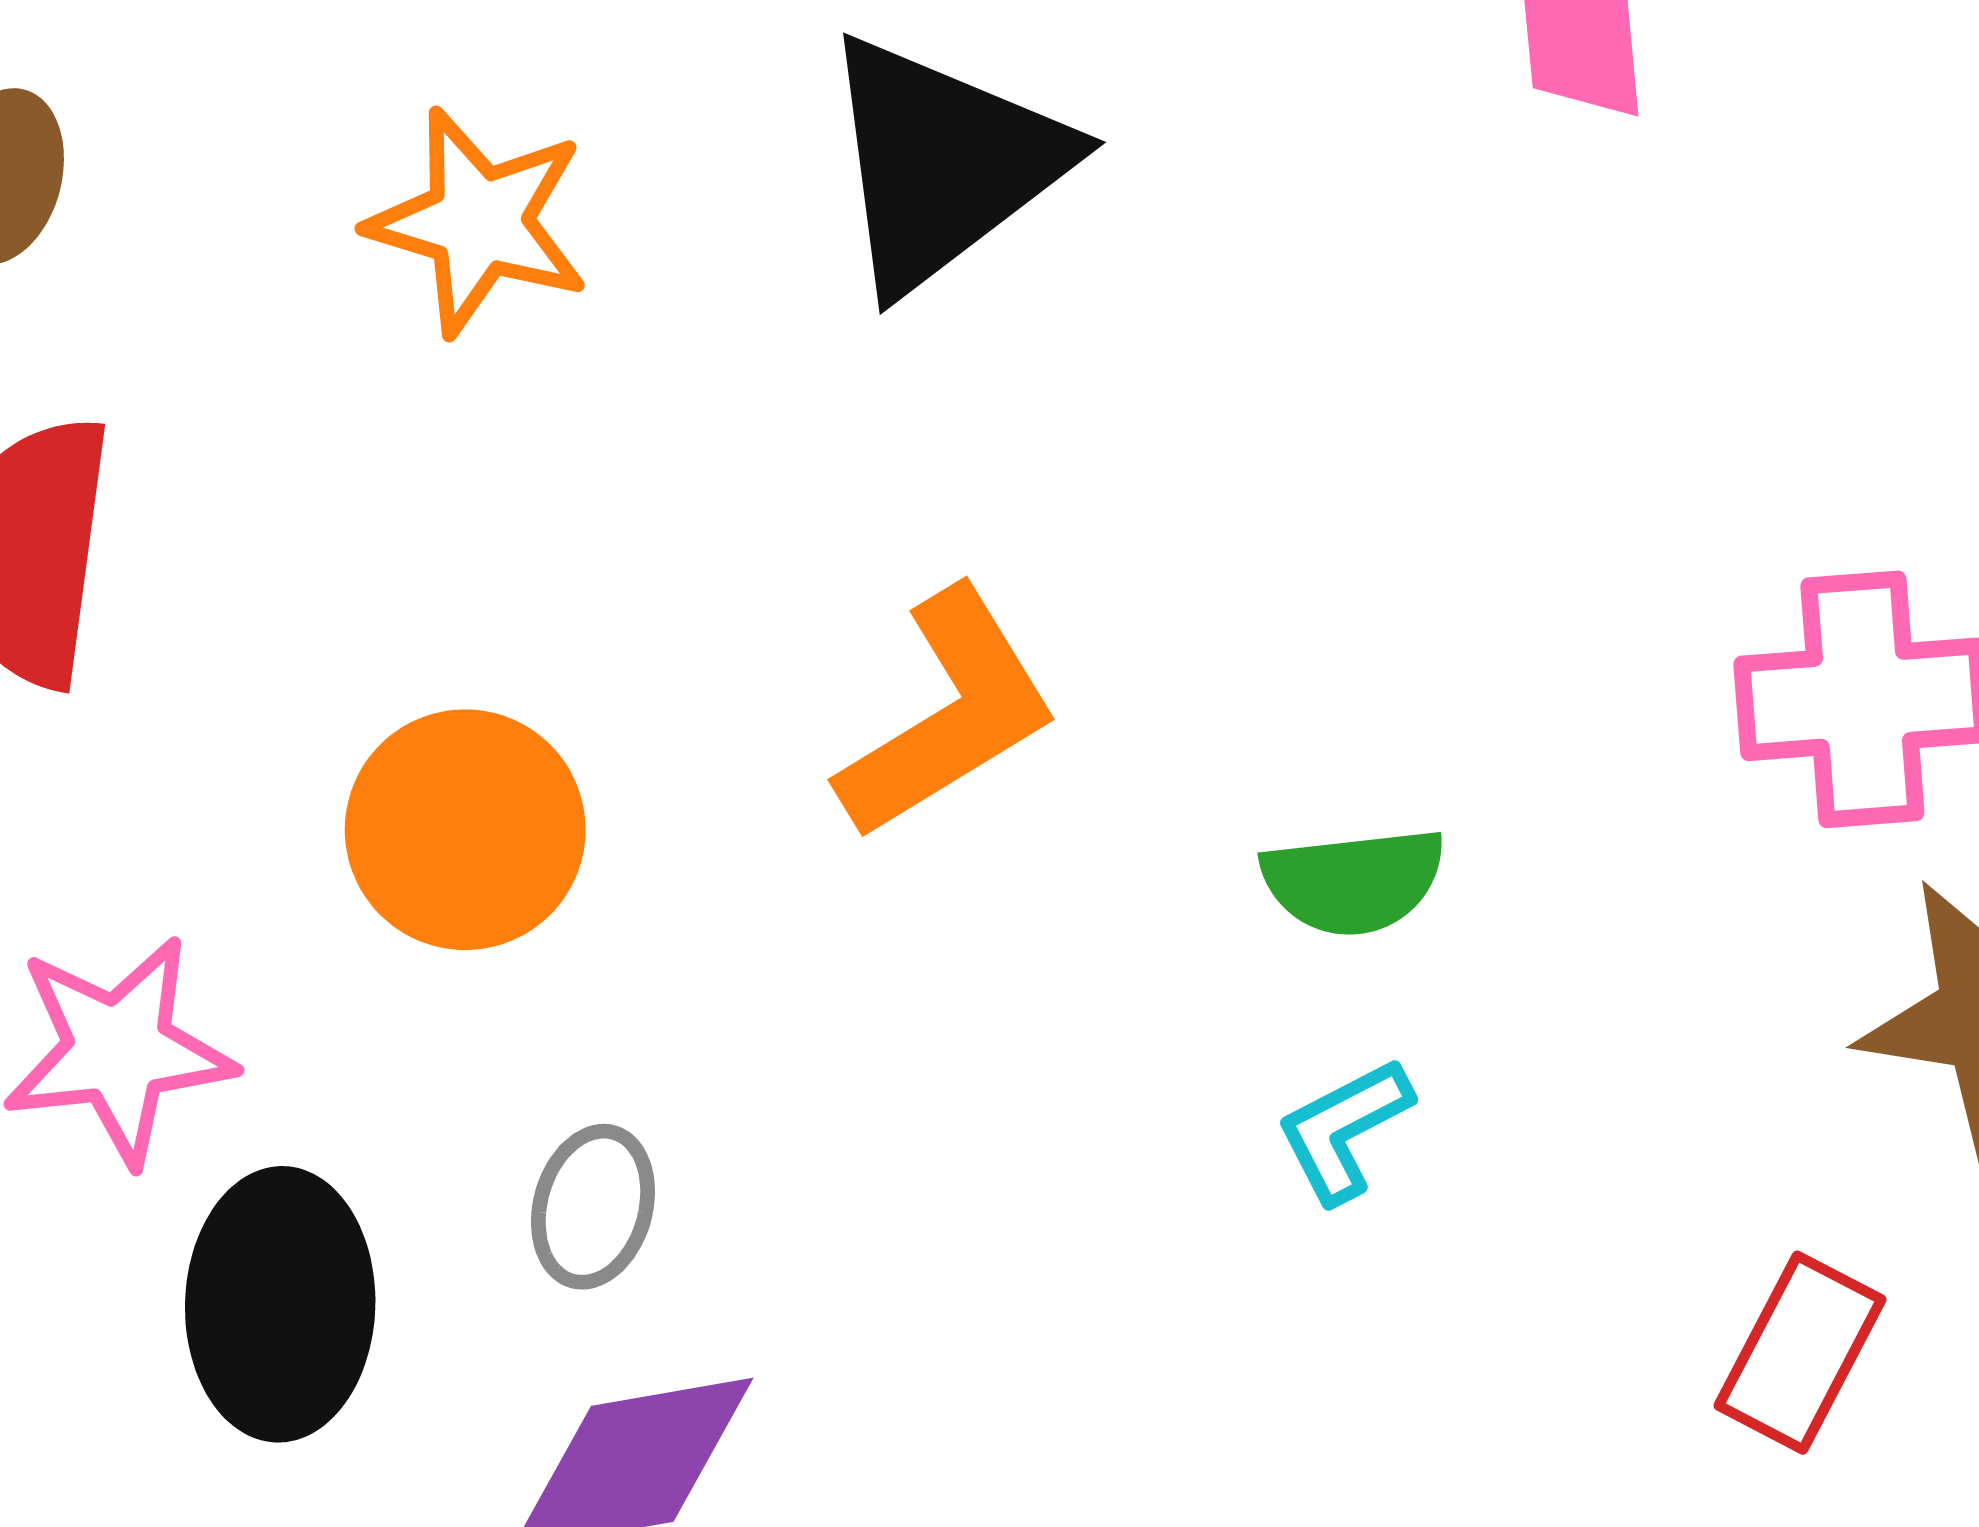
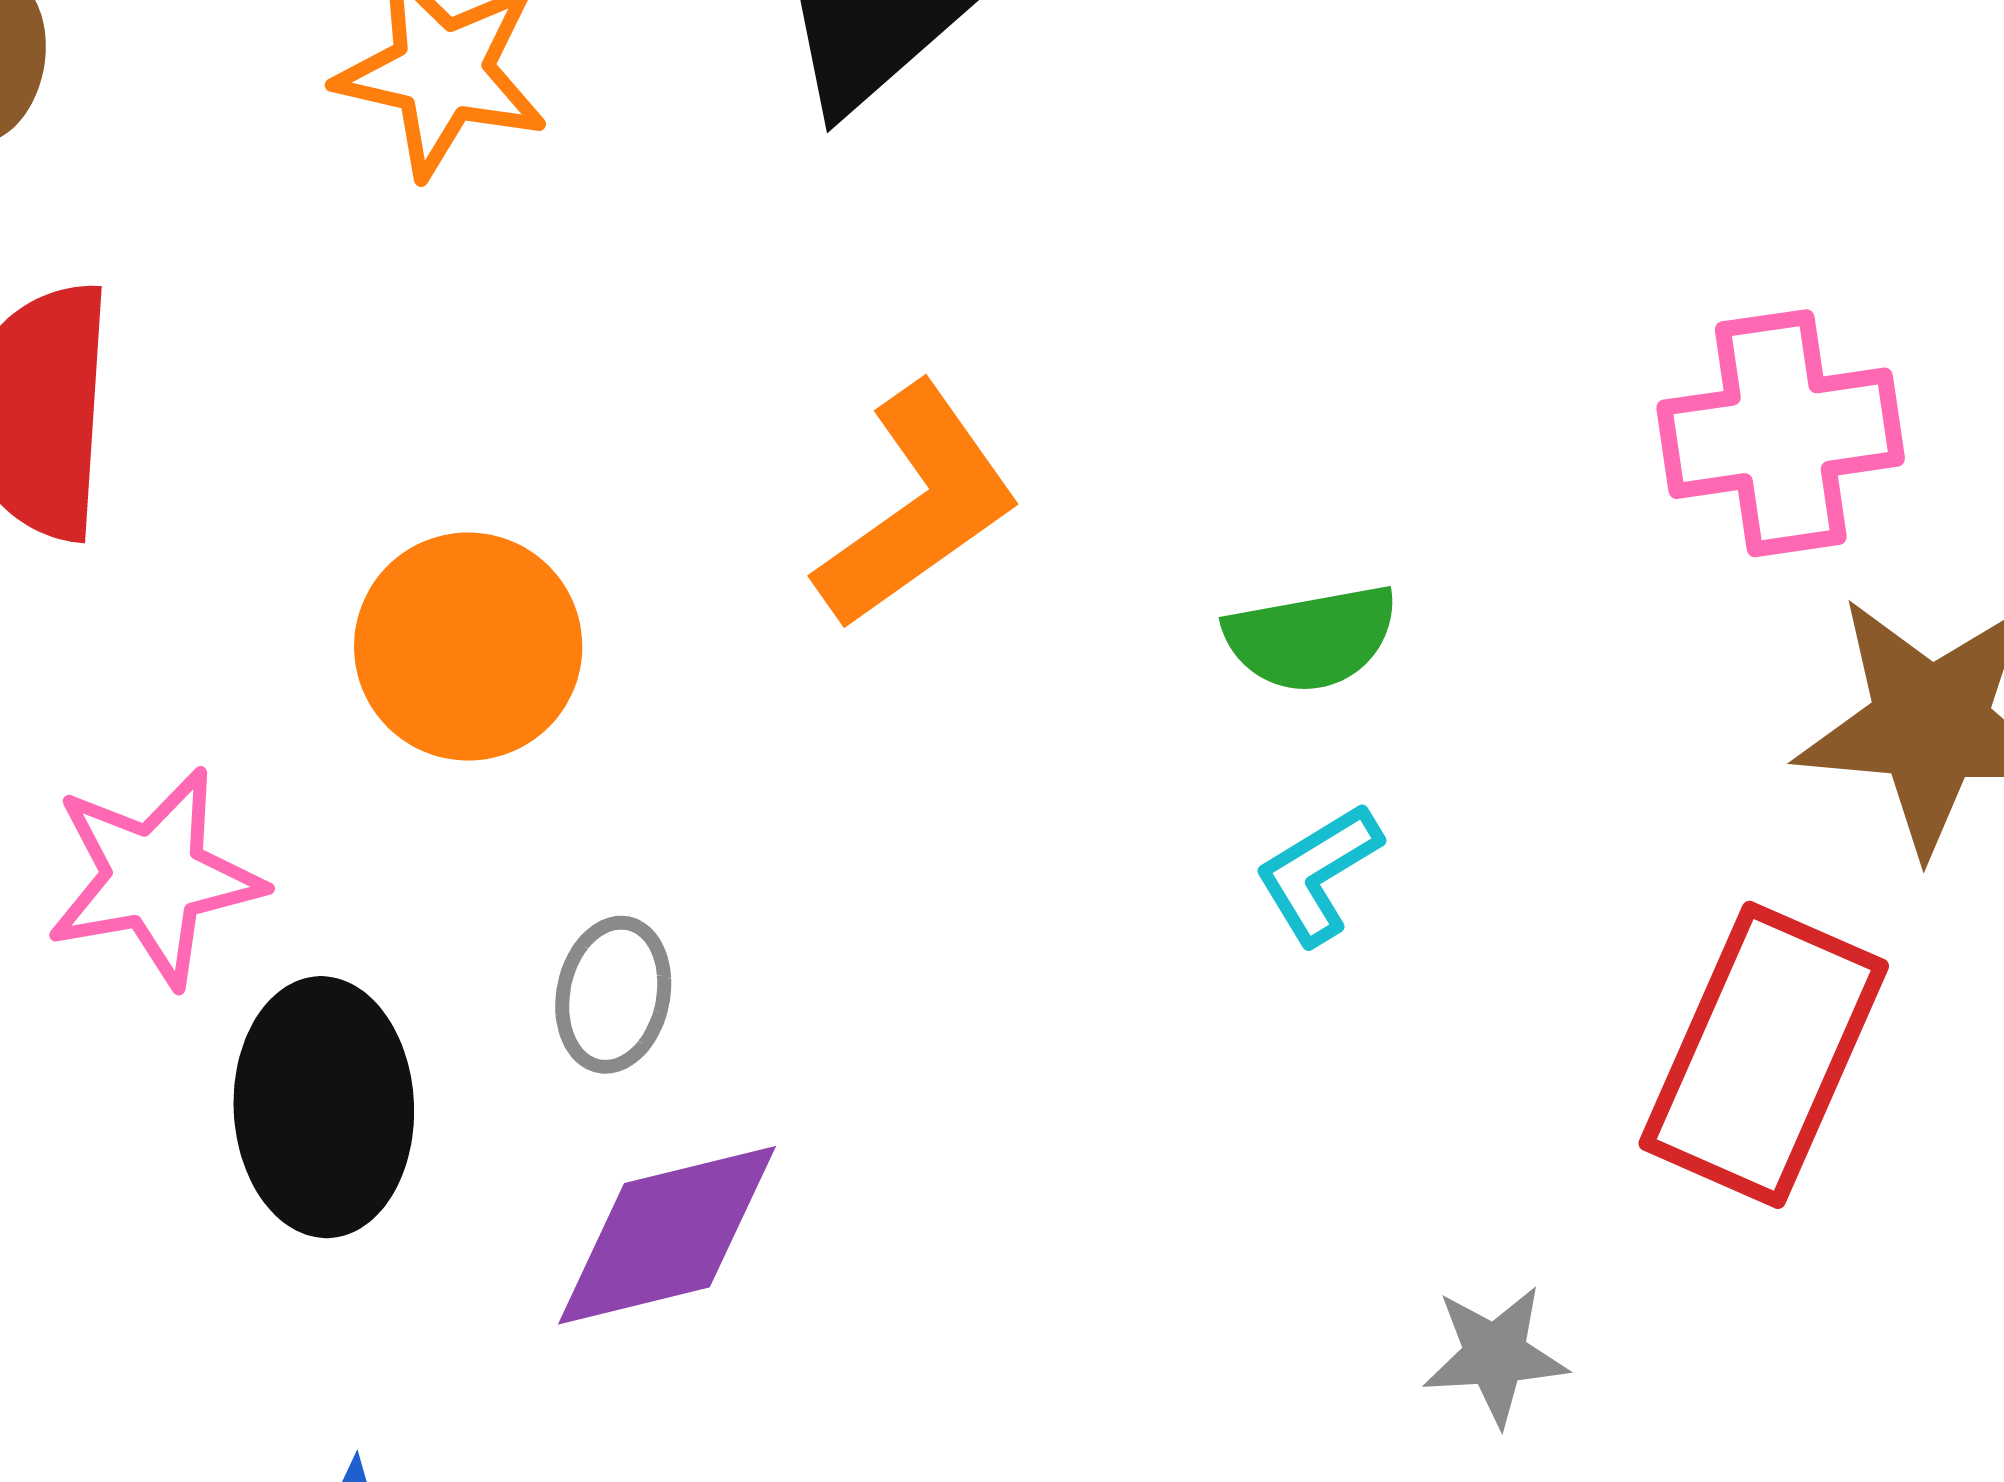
red rectangle: (1800, 1353) -> (1764, 1055), size x1.6

